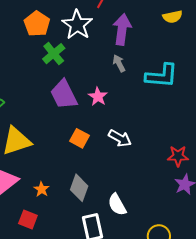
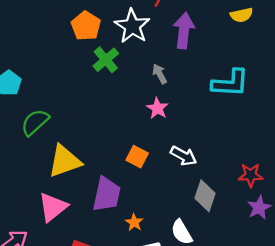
gray arrow: (119, 63) -> (160, 74), moved
purple trapezoid: (64, 94) -> (107, 194), moved, turned -140
gray diamond: (79, 188) -> (205, 196), moved
orange star: (42, 189) -> (134, 222), moved

